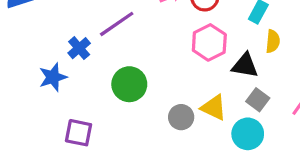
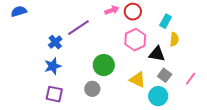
blue star: (53, 77) -> (53, 66), moved
green circle: (129, 84) -> (104, 65), moved
gray circle: (181, 117) -> (92, 89), moved

